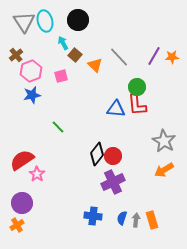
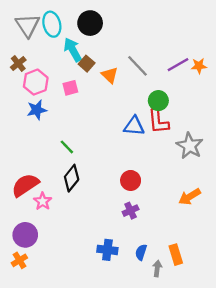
cyan arrow: (63, 43) -> (73, 50), size x1.5
purple line: (154, 56) -> (178, 65), turned 30
gray star: (164, 141) -> (190, 146), moved
black diamond: (97, 154) -> (72, 178), moved
purple cross: (113, 182) -> (131, 211), size x0.6
gray arrow: (136, 220) -> (157, 268), moved

